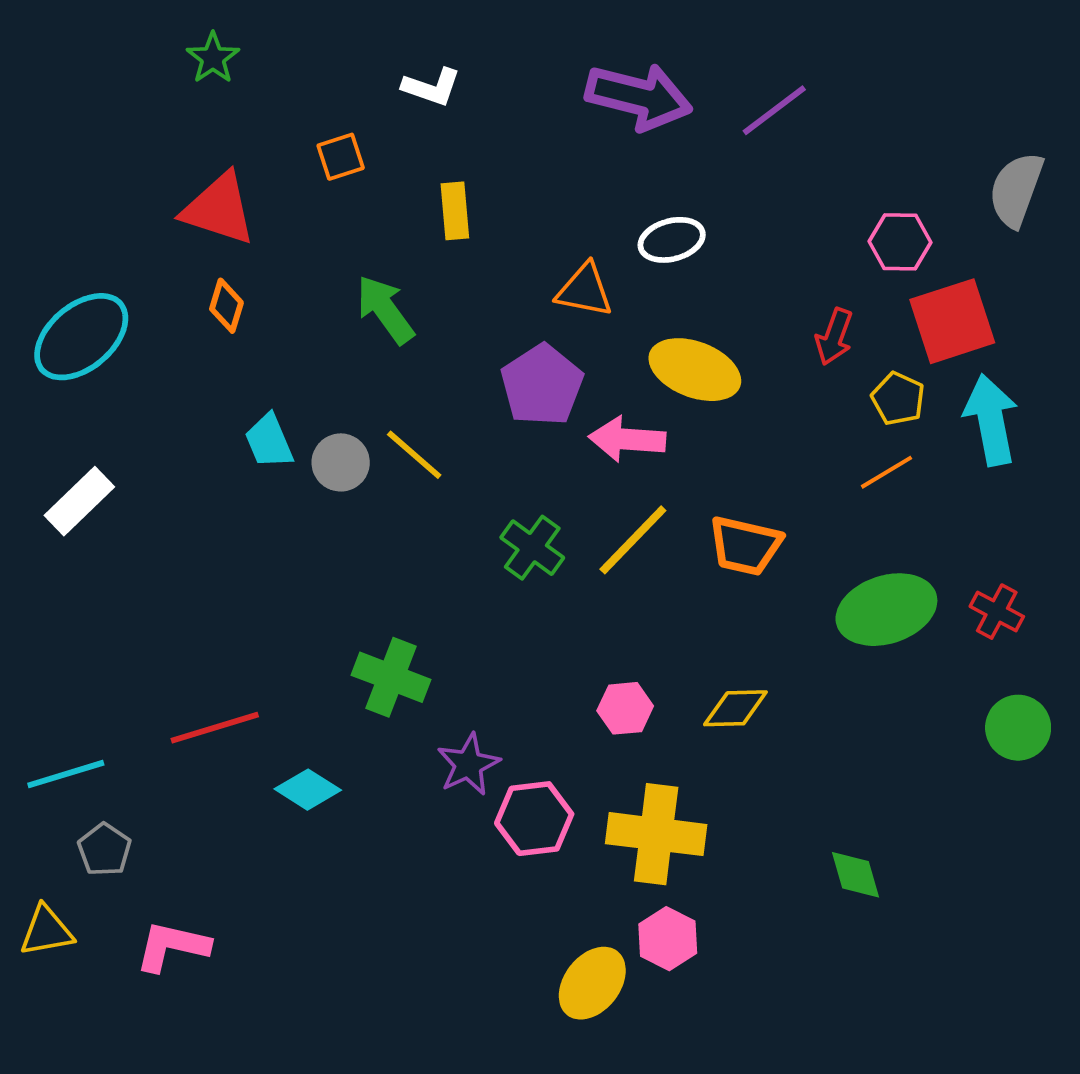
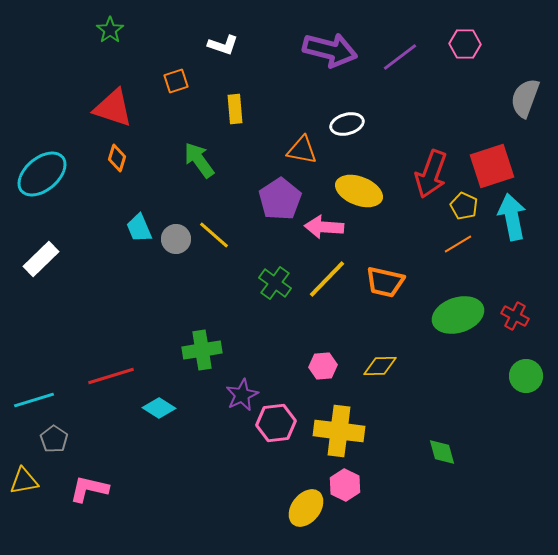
pink hexagon: (900, 242) -> (465, 44), moved
red arrow: (834, 337) -> (431, 174), size x1.6
green cross: (391, 677) -> (202, 350), turned -30

